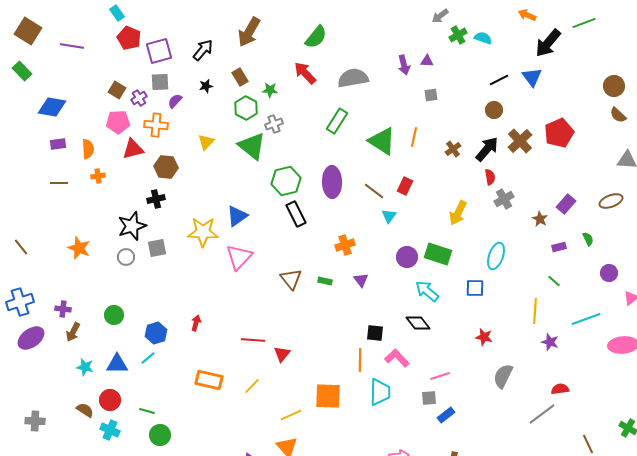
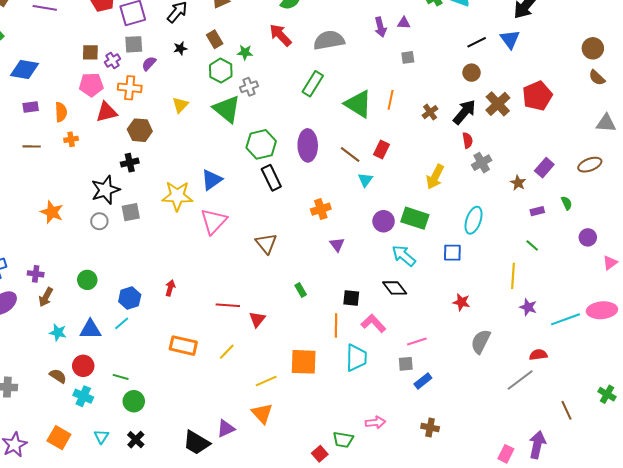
brown square: (117, 90) -> (90, 52), turned -30
green rectangle: (325, 281) -> (301, 290), moved, turned 48
cyan line: (586, 319) -> (566, 319), moved

